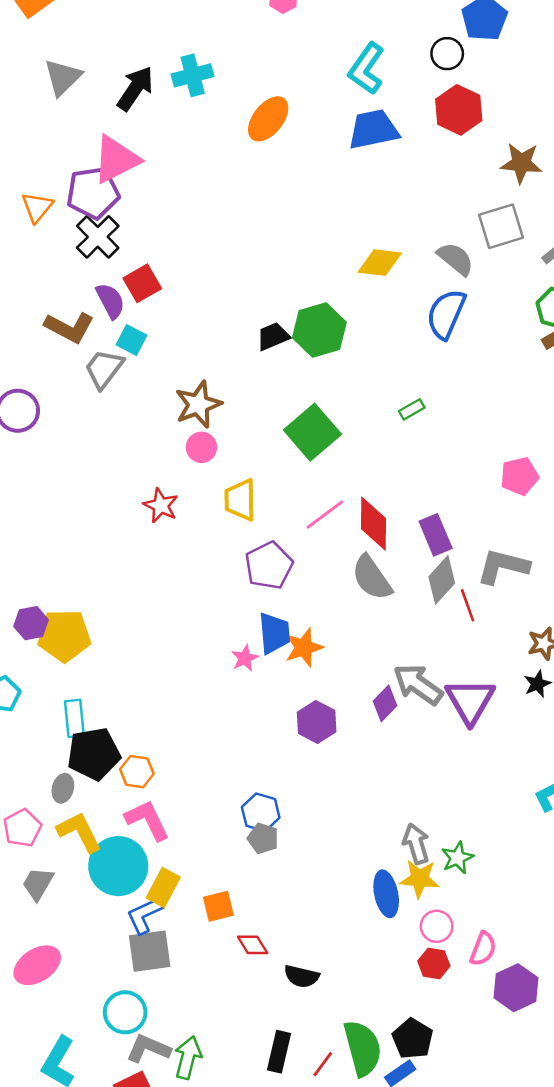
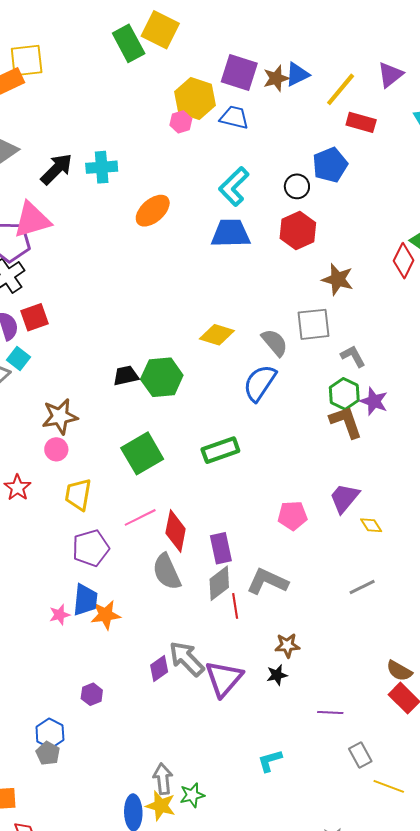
green rectangle: (412, 409) -> (220, 450), size x1.8
purple hexagon: (317, 722) -> (92, 694), moved, size x0.7

